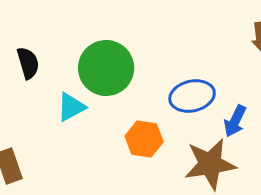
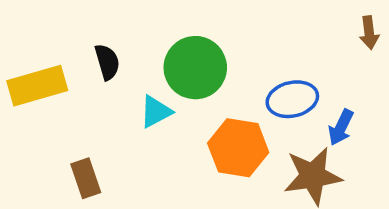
orange hexagon: (144, 139) -> (238, 148), size x1.4

